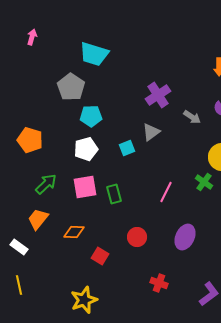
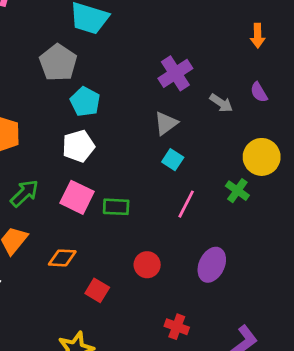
cyan pentagon: (91, 116) -> (85, 102), turned 30
cyan square: (127, 148) -> (173, 160), moved, turned -35
pink square: (85, 187) -> (77, 197), turned 35
green rectangle: (114, 194) -> (116, 207), turned -72

